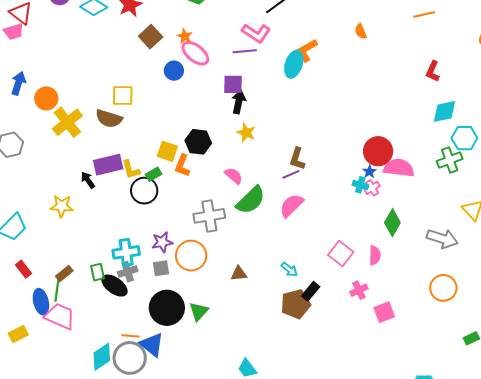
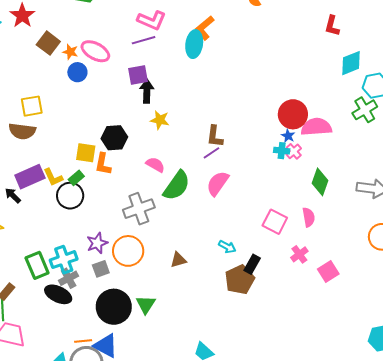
orange star: (185, 36) -> (70, 52), moved
green rectangle: (97, 272) -> (37, 265), moved, size x1.5

